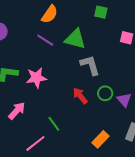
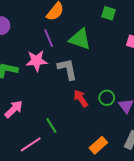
purple line: (45, 40) -> (49, 38), turned 30
gray L-shape: (90, 65) -> (67, 69), moved
pink star: (36, 78) -> (37, 61), moved

